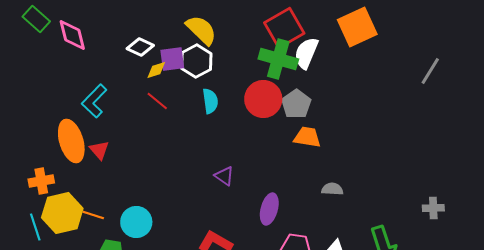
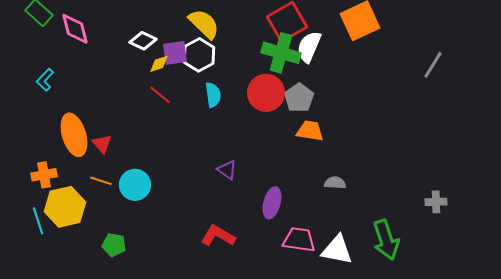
cyan L-shape: (94, 101) -> (45, 80), moved, size x0.7
orange line: (93, 215) -> (101, 181), moved
cyan circle: (136, 222) -> (135, 185), moved

